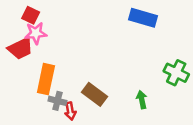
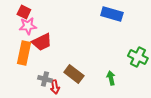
red trapezoid: (20, 48) -> (42, 42), moved
orange rectangle: (46, 79) -> (24, 53), moved

